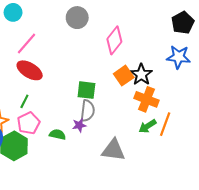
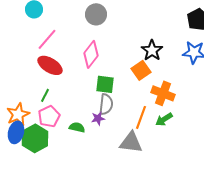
pink diamond: (114, 40) -> (91, 54), moved
black star: (141, 75) -> (152, 50), moved
orange line: (165, 124) -> (141, 117), moved

